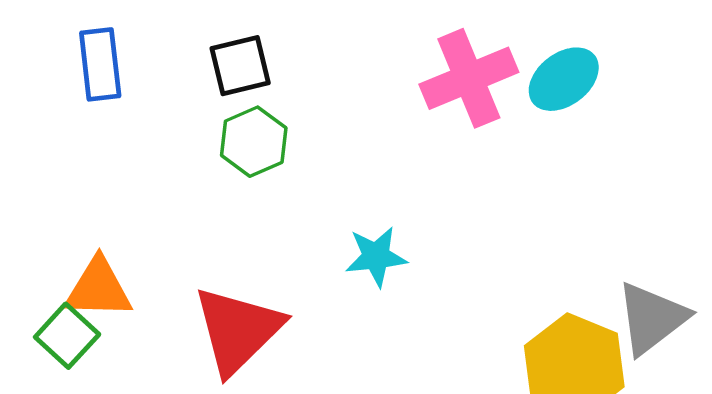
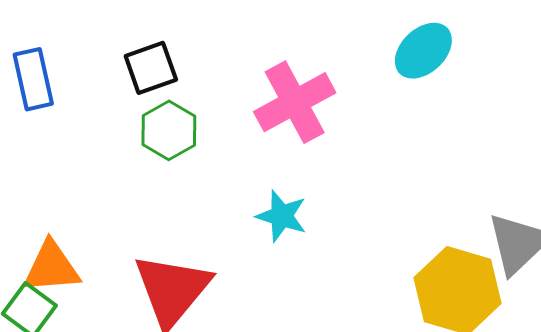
pink cross: (469, 78) -> (295, 102), moved
cyan star: (376, 257) -> (282, 216), turned 30

